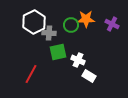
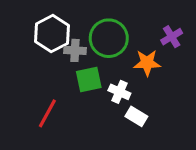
orange star: (86, 19) -> (147, 63), moved
purple cross: (112, 24) -> (172, 37), turned 32
green circle: (71, 25) -> (109, 38), size x1.6

